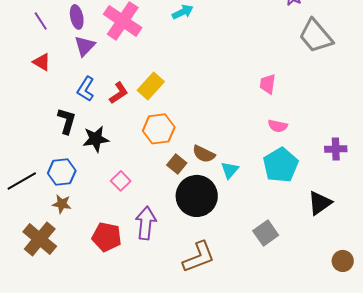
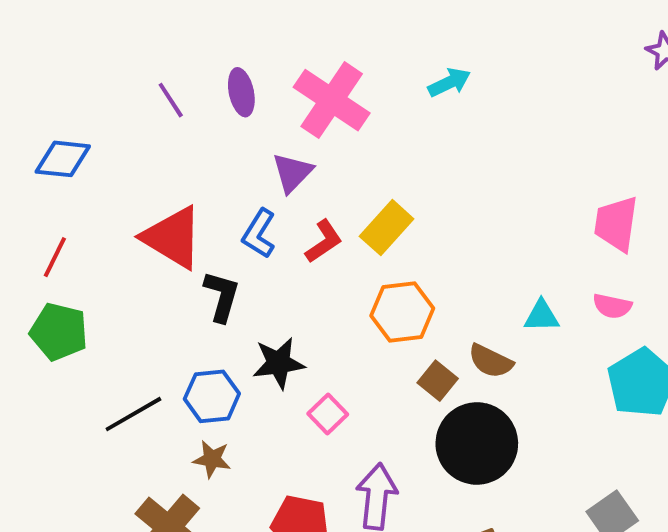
purple triangle: (85, 46) -> (292, 173), moved
red triangle: (42, 62) -> (173, 237), moved, size x1.8
pink trapezoid: (268, 84) -> (616, 224), size x1.4
pink semicircle: (278, 126) -> (612, 306), moved
black star: (96, 139) -> (279, 363), moved
cyan triangle: (230, 170) -> (542, 316), moved, turned 48

